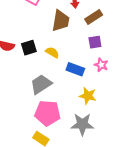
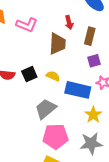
brown rectangle: (94, 17) -> (90, 36), turned -36
blue rectangle: (75, 69) -> (78, 90), size x1.4
yellow star: (88, 96) -> (93, 115), turned 30

